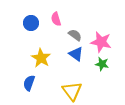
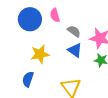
blue circle: (31, 23) -> (30, 19), size x1.5
yellow star: (41, 58) -> (40, 54), turned 30

